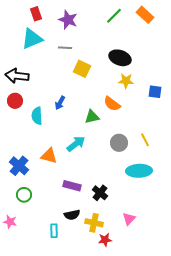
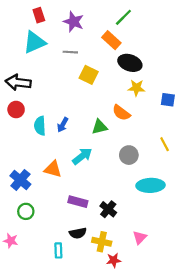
orange rectangle: (145, 15) -> (111, 40), moved
blue arrow: (60, 103) -> (63, 125), moved
yellow line: (145, 140) -> (165, 144), moved

